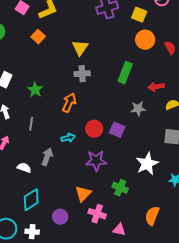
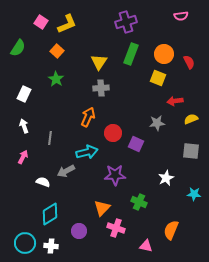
yellow square: (139, 15) -> (158, 78), moved
green rectangle: (125, 73) -> (131, 54), moved
green star: (35, 90) -> (56, 79), moved
red circle: (94, 129) -> (113, 133), moved
cyan arrow: (68, 138) -> (87, 152), size x1.5
gray arrow: (47, 157) -> (66, 171), turned -138
white star: (147, 164) -> (166, 178), size x0.7
pink triangle: (119, 230) -> (146, 246), moved

